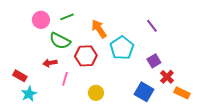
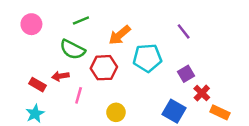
pink circle: (41, 20) -> (31, 24), moved
orange arrow: (99, 29) -> (120, 35), turned -96
cyan pentagon: (122, 48) -> (147, 58), turned 30
red rectangle: (20, 76) -> (37, 85), moved

